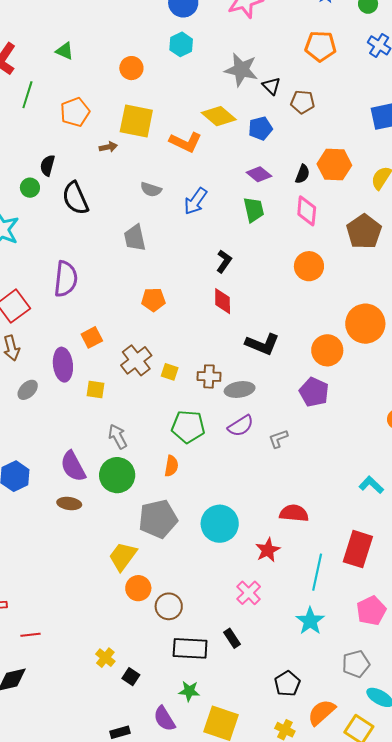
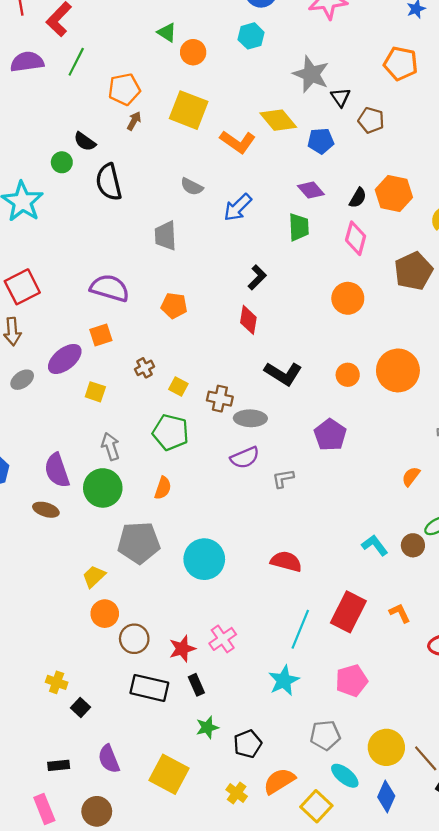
green triangle: (65, 51) -> (167, 32), moved
brown arrow: (108, 147) -> (134, 121), moved, turned -60
black semicircle: (48, 165) -> (85, 142), turned -80
purple semicircle: (66, 279) -> (110, 288), moved, turned -90
orange circle: (327, 350) -> (348, 375), moved, size x0.7
brown cross: (136, 360) -> (144, 368), size x0.6
purple ellipse: (63, 365) -> (65, 359), turned 48
green pentagon: (188, 427) -> (171, 432), moved
red star: (268, 550) -> (182, 649), moved
yellow trapezoid: (123, 556) -> (94, 576), size x0.7
yellow cross: (105, 658) -> (57, 682), turned -30
green star: (189, 691) -> (207, 727), moved, turned -30

